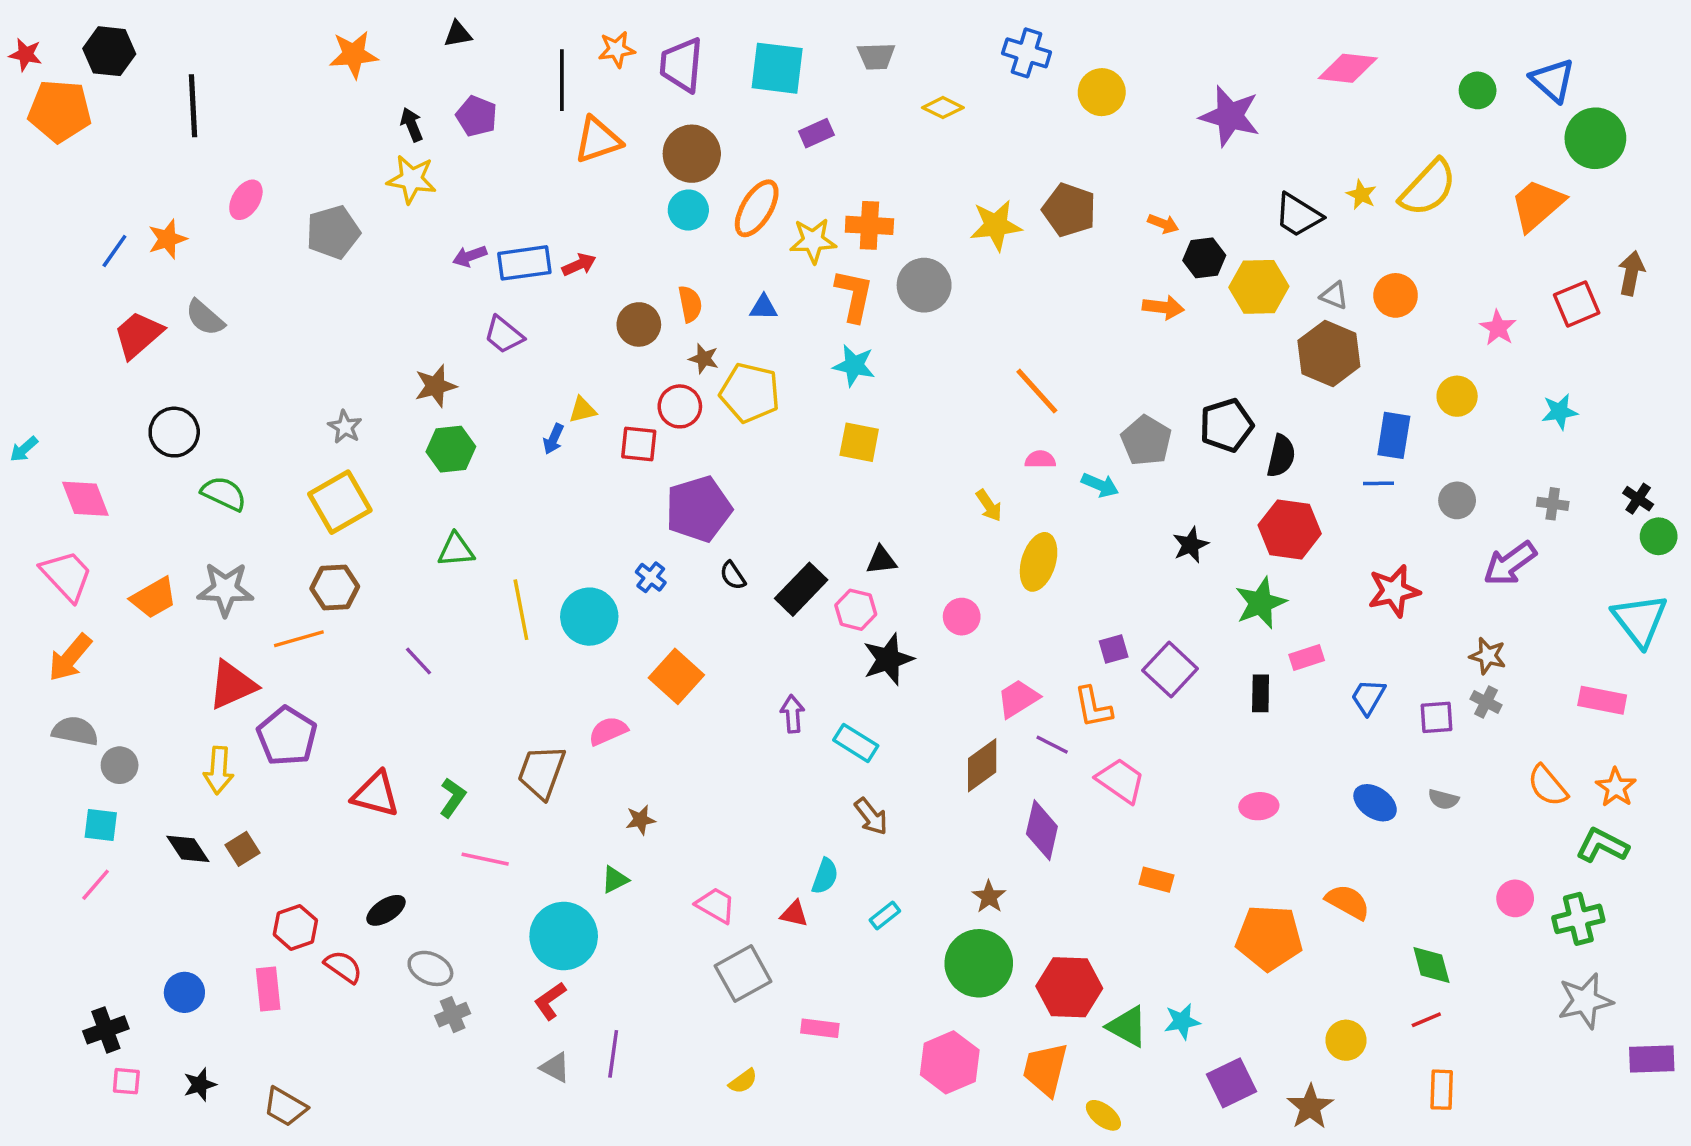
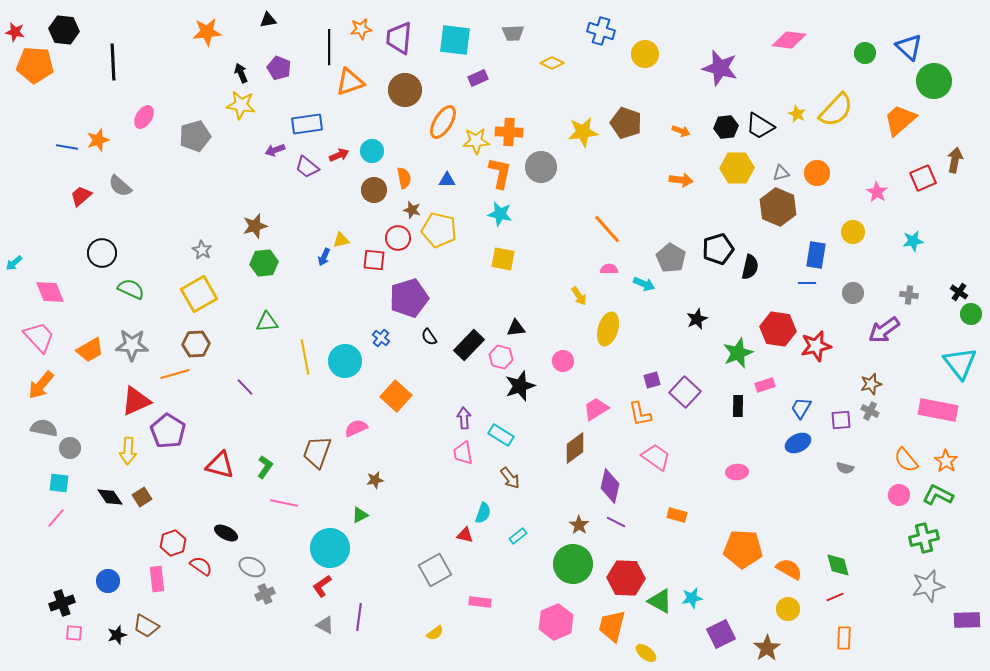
cyan circle: (688, 210) -> (372, 151), moved
blue line: (114, 251) -> (67, 147), turned 65
black hexagon: (1204, 258) -> (726, 127), moved
blue rectangle: (524, 263) -> (307, 124), moved
gray triangle: (1334, 295) -> (781, 173), turned -36
red trapezoid: (138, 335) -> (81, 196), size x0.7
purple trapezoid: (504, 335) -> (307, 167), moved
red hexagon: (1290, 529) -> (778, 329), moved
brown star: (1488, 656) -> (871, 384), turned -30
pink rectangle: (1602, 700) -> (938, 410), size x1.4
purple line: (1052, 745) -> (616, 522), moved
blue ellipse: (1375, 803) -> (798, 443), moved, turned -60
pink circle: (1515, 898) -> (899, 495), moved
orange semicircle: (1348, 902) -> (789, 569), moved
pink trapezoid: (716, 905) -> (463, 453), moved, turned -130
black ellipse: (386, 910) -> (226, 533), turned 60
brown trapezoid: (285, 1107) -> (146, 626), moved

